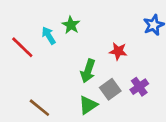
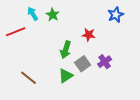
cyan arrow: (49, 35) -> (33, 14), moved
red line: (22, 47) -> (16, 32), turned -66

